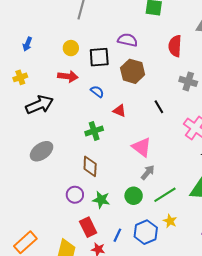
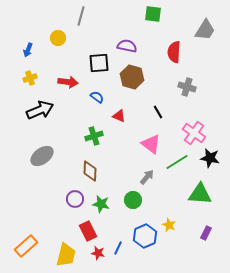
yellow circle: (71, 48) -> (58, 38), moved
yellow cross: (20, 77) -> (30, 78), moved
pink triangle: (142, 147) -> (151, 144), moved
green line: (165, 195) -> (177, 162), moved
blue line: (117, 235) -> (118, 248), moved

